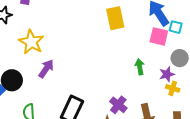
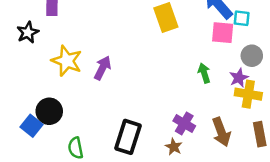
purple arrow: (46, 69) -> (103, 68), moved
yellow cross: (173, 88) -> (248, 94), size x1.5

